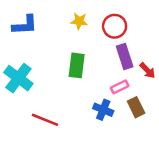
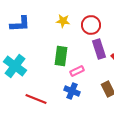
pink rectangle: (120, 87) -> (77, 71), moved
blue cross: (103, 110) -> (72, 91), moved

